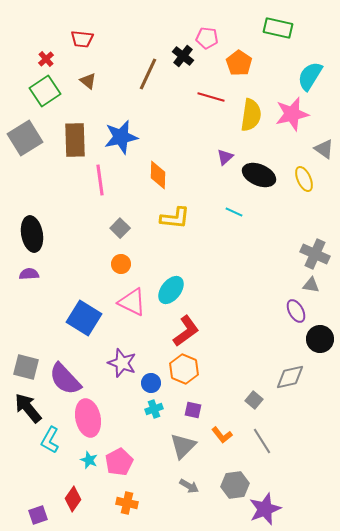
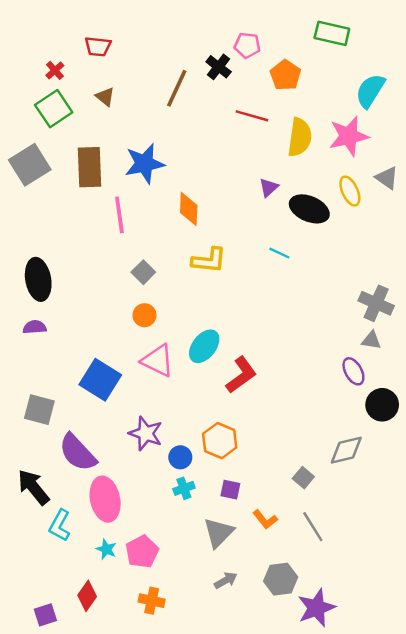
yellow ellipse: (304, 179) -> (350, 191), moved
red L-shape: (186, 331) -> (241, 375), moved
gray square: (26, 367) -> (39, 410), moved
gray arrow: (189, 486) -> (226, 580), turned -60

